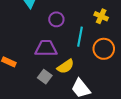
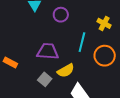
purple circle: (56, 19) -> (61, 15), moved

